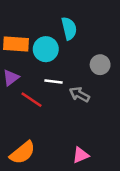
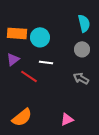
cyan semicircle: (69, 28) -> (84, 23), moved
gray arrow: (79, 94) -> (81, 78), moved

